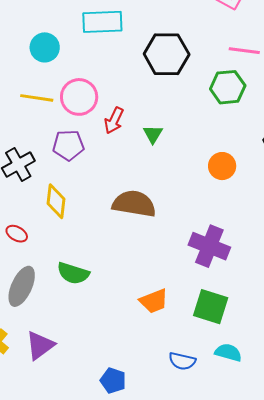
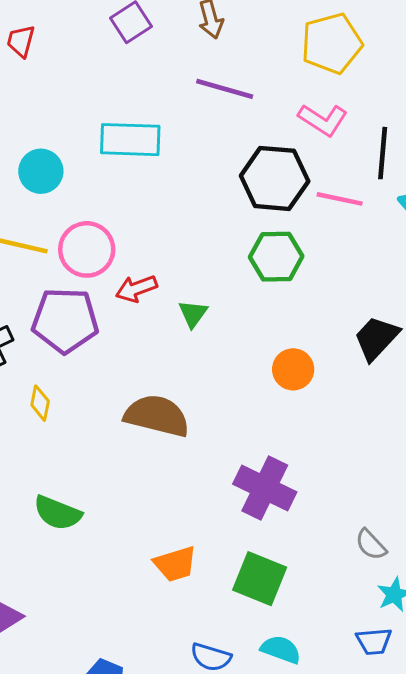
black hexagon: (167, 54) -> (275, 178), moved
green hexagon: (228, 87) -> (276, 257), moved
red arrow: (114, 120) -> (136, 289), turned 40
purple pentagon: (68, 145) -> (65, 320), size x1.4
yellow diamond: (56, 201) -> (40, 403), size x0.7

